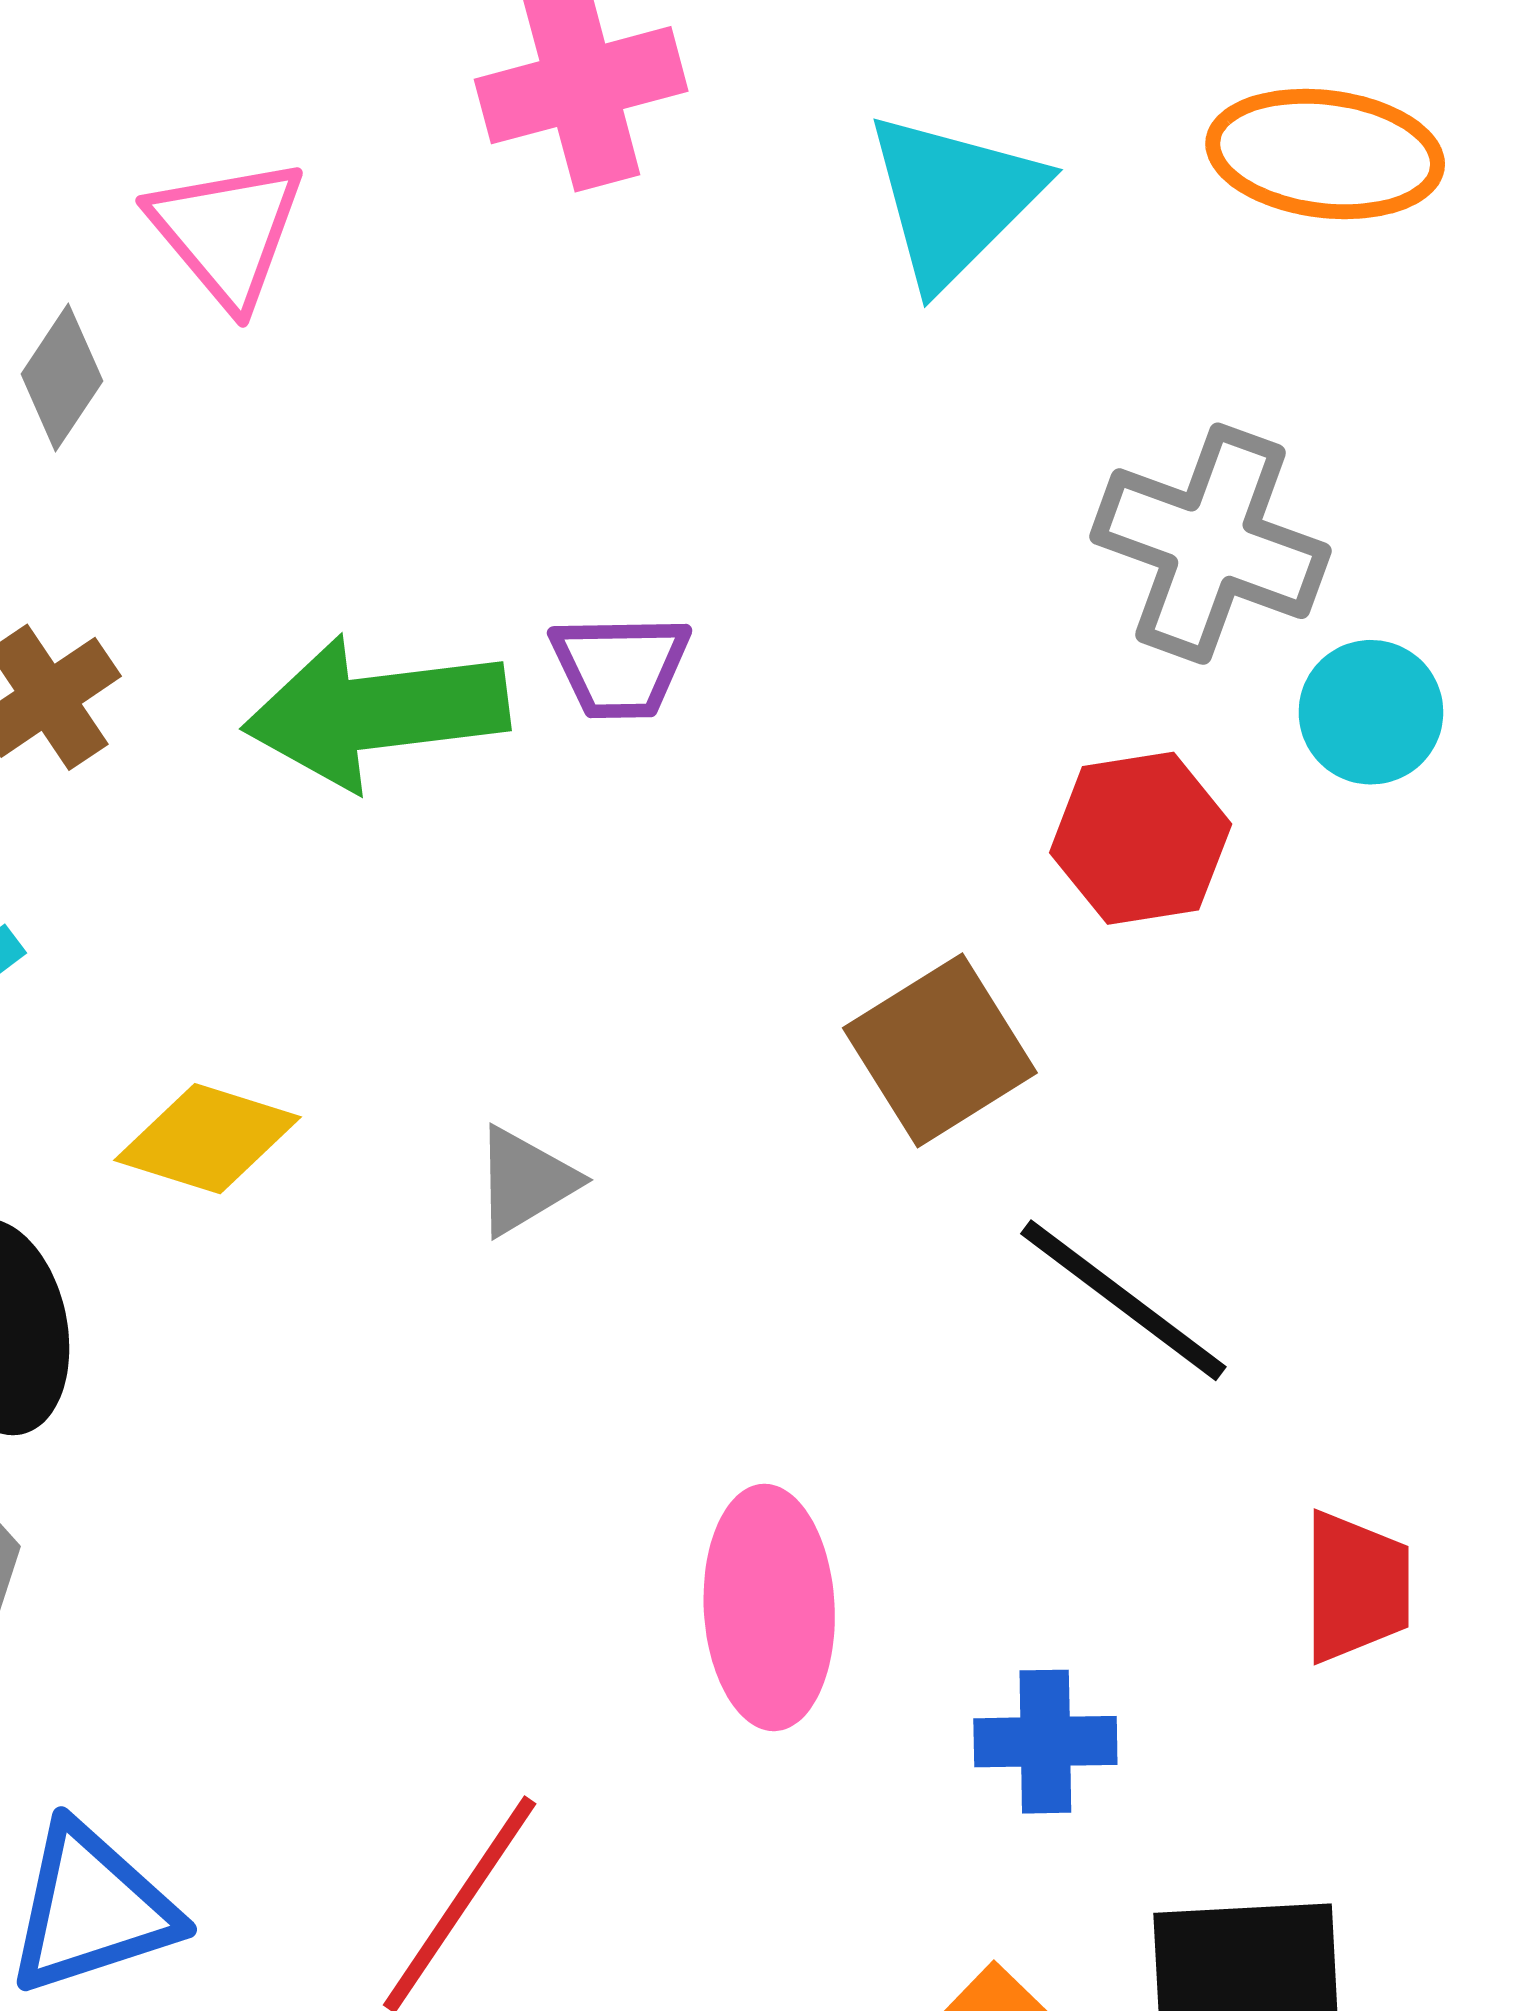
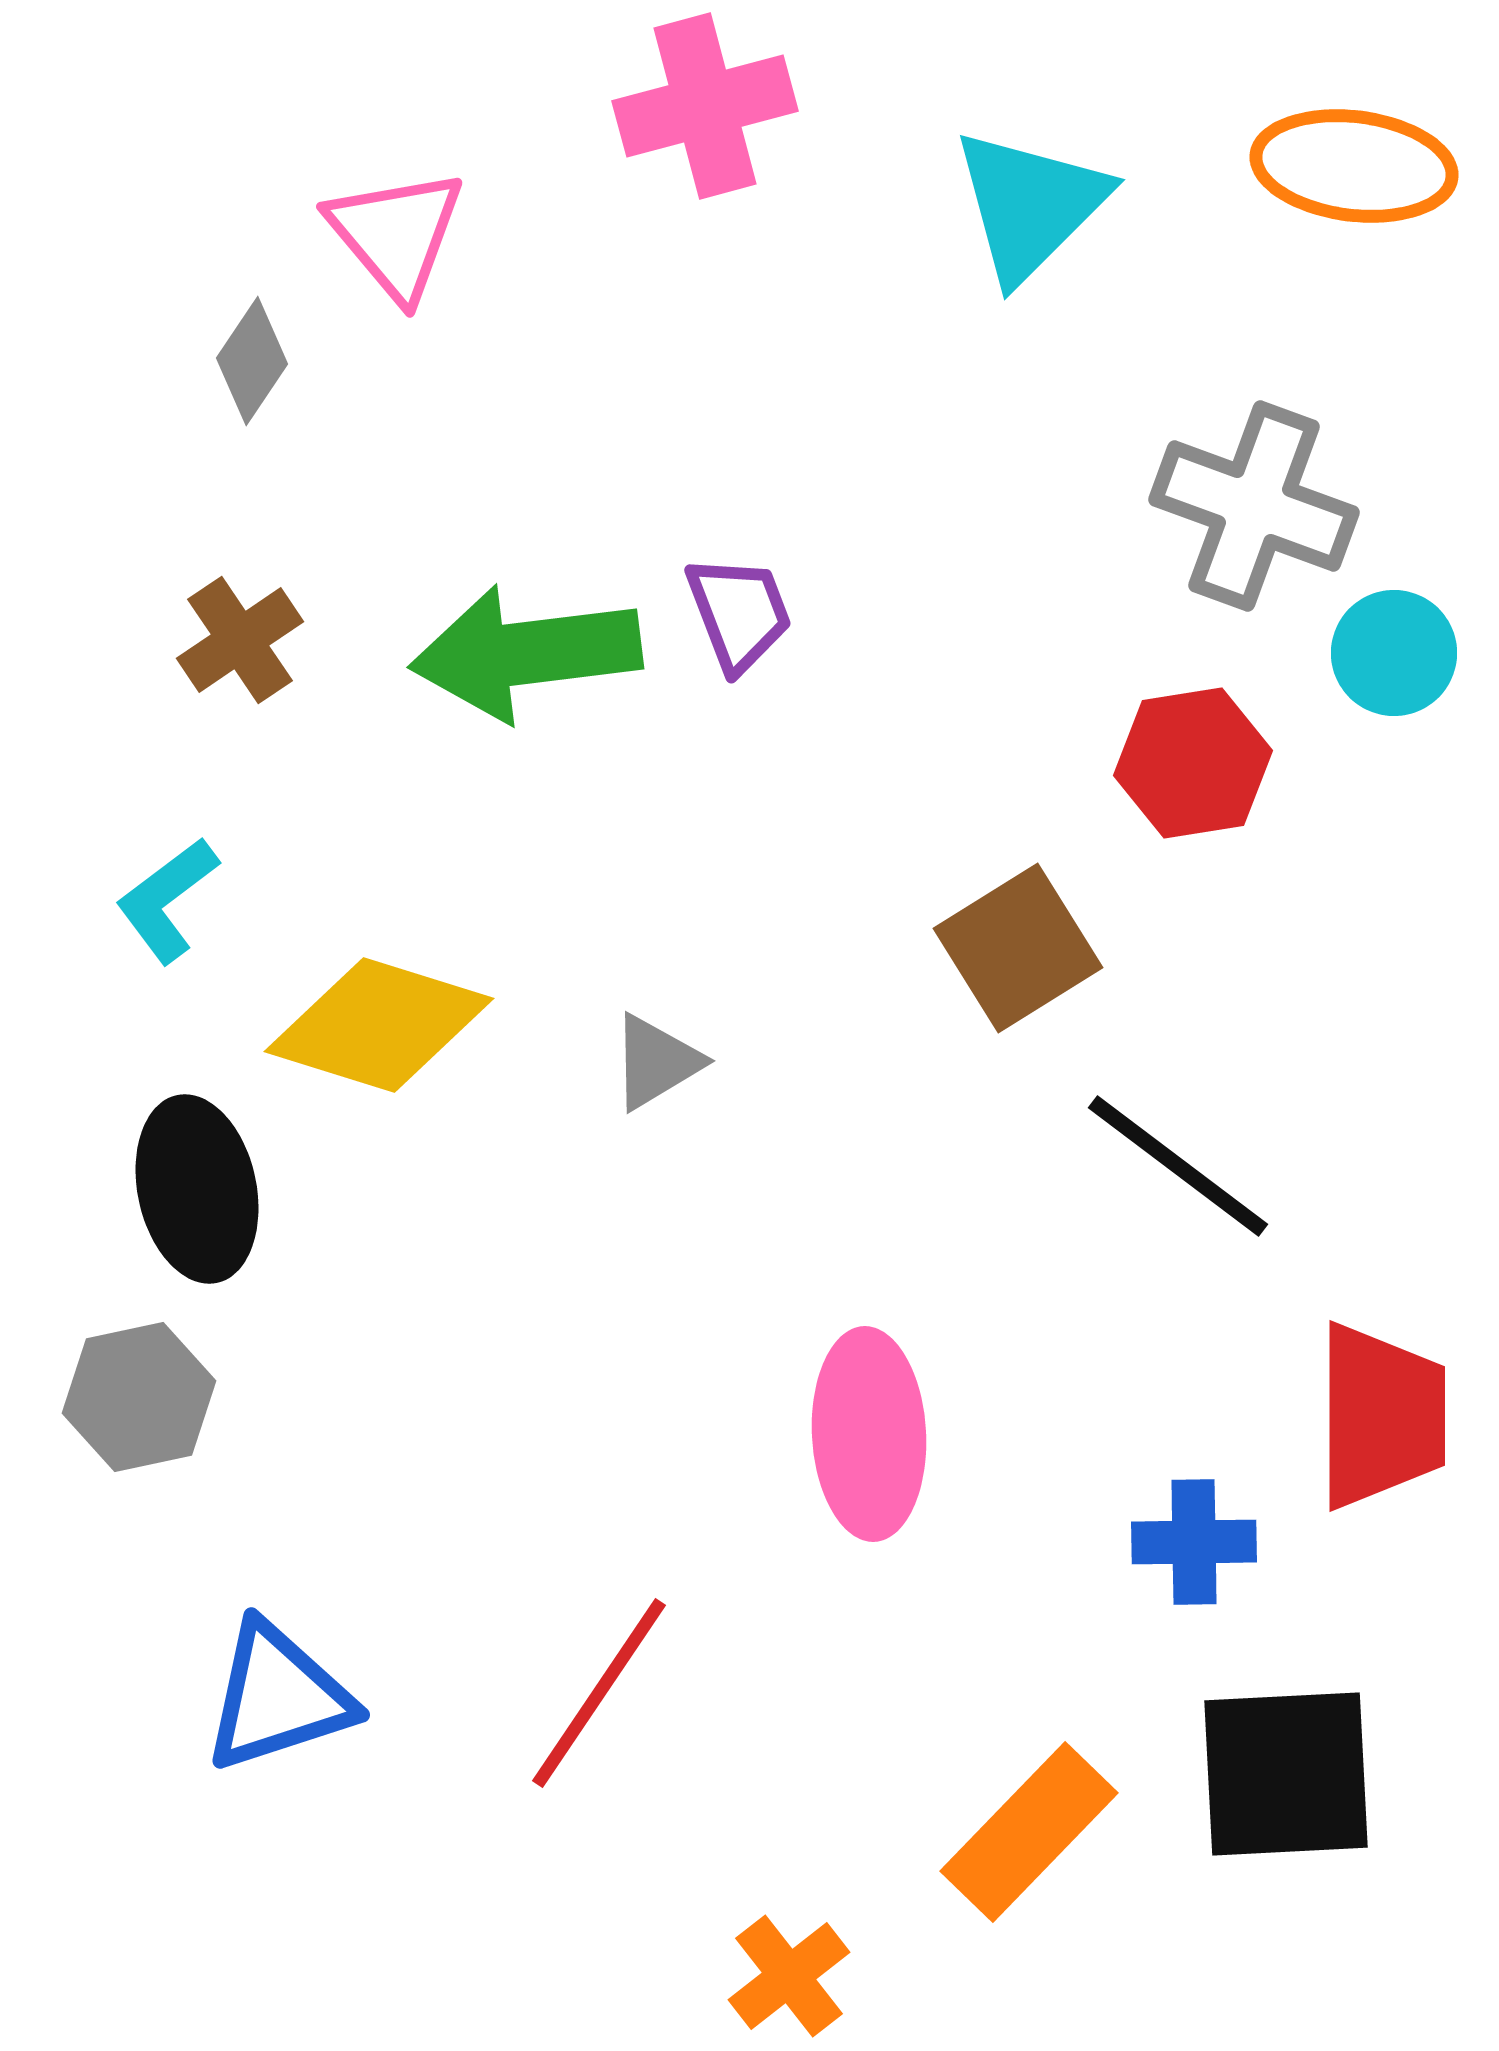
purple trapezoid: (620, 666) -> (739, 613), turned -110
yellow diamond: (207, 1139) -> (379, 1025), size x1.4
red trapezoid: (1356, 1587) -> (1381, 1416), size x1.4
blue cross: (1045, 1742) -> (1194, 1542), moved

